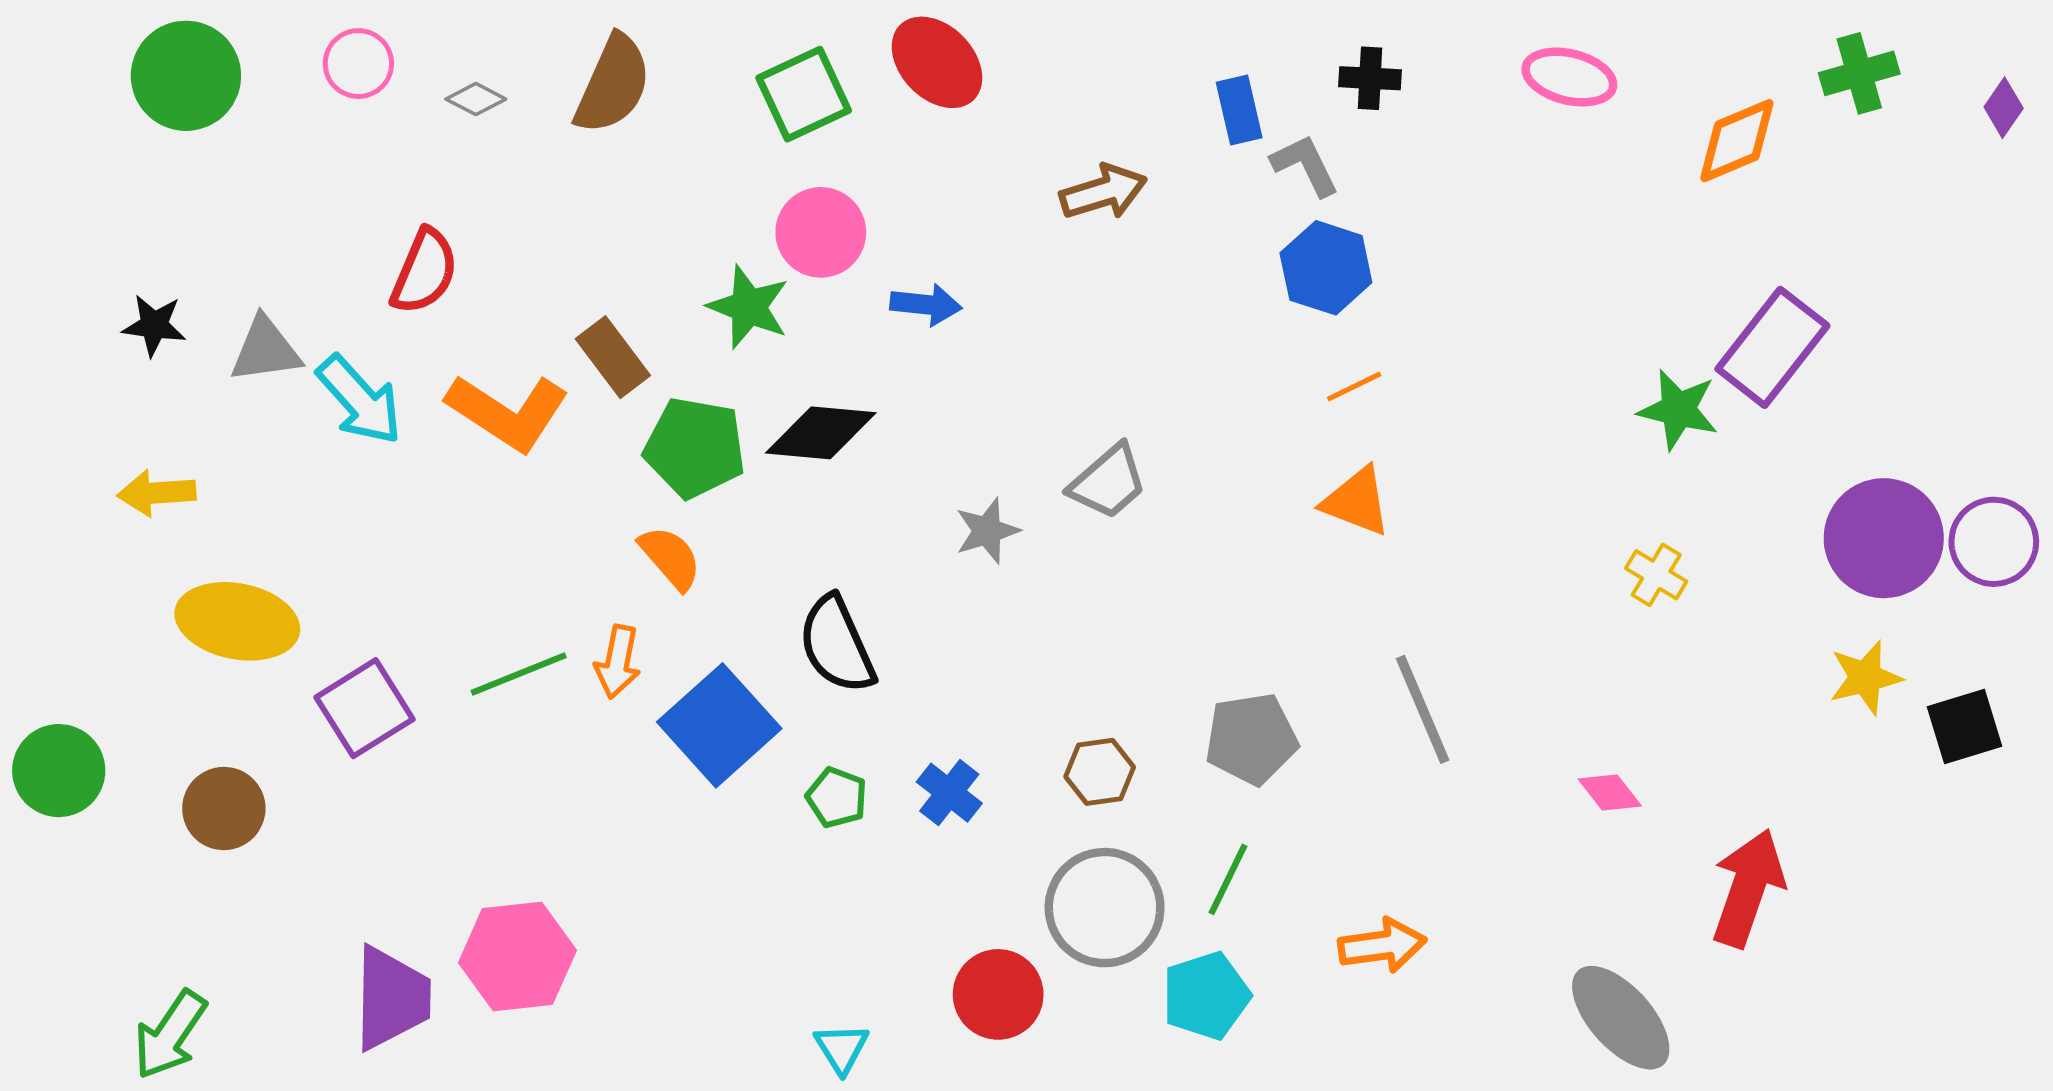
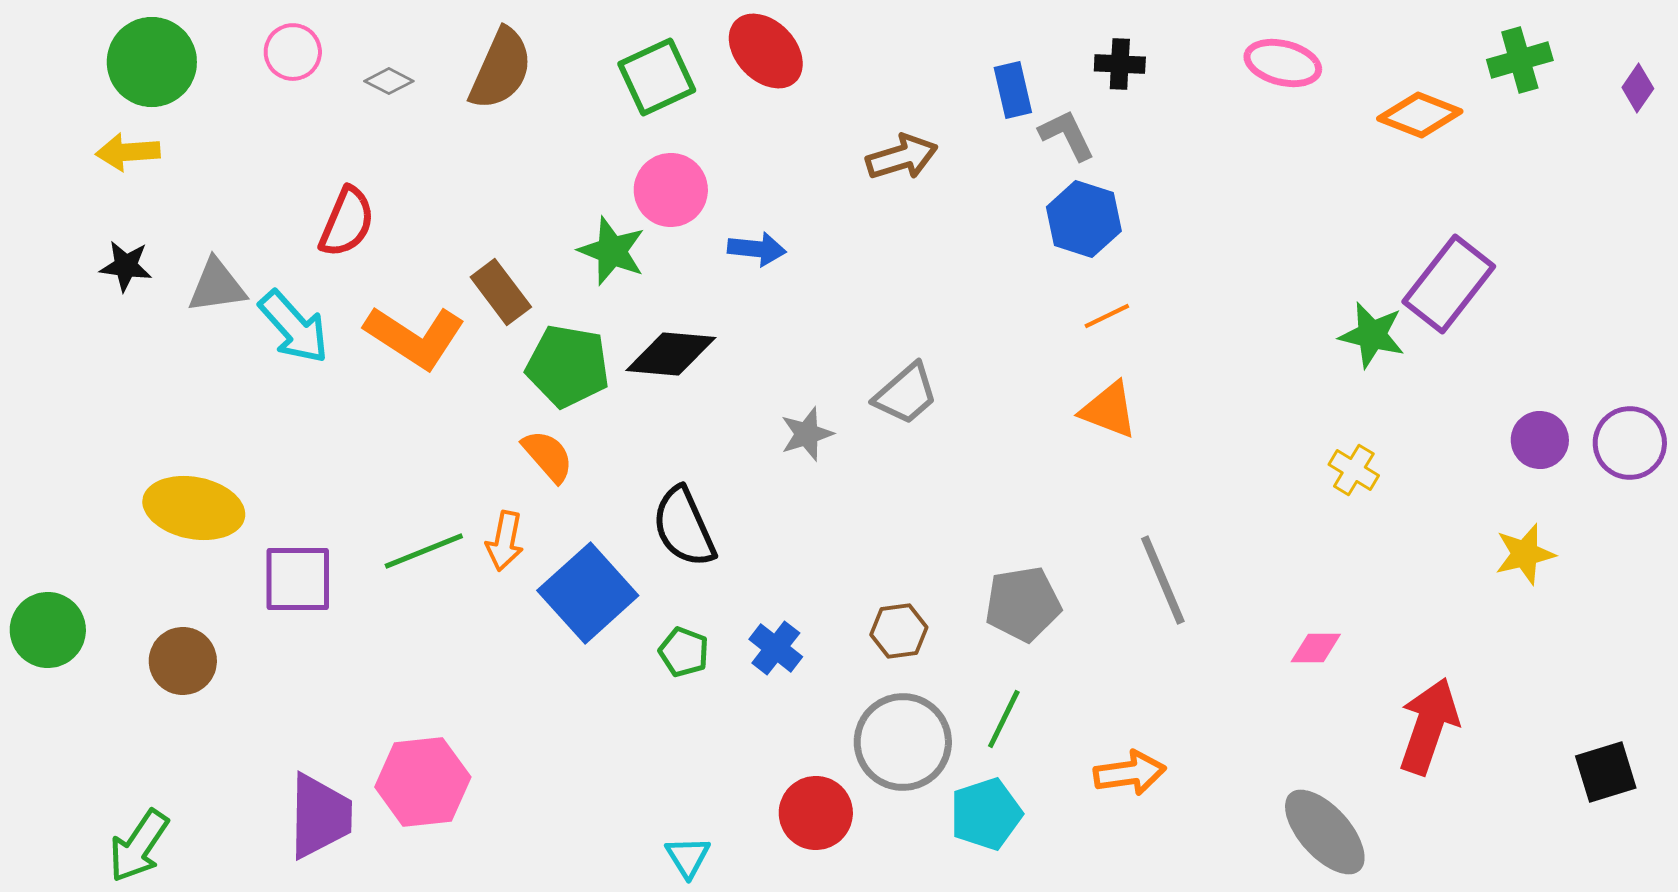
orange diamond: (1737, 141) -> (1420, 115), turned 44
yellow arrow: (157, 493) -> (128, 152), moved
purple circle: (1884, 538) -> (1540, 440), size x0.6
purple square: (365, 708) -> (298, 579), turned 32
black square: (1964, 727) -> (1606, 772), moved
pink diamond: (1610, 793) -> (1316, 648), turned -52

